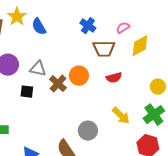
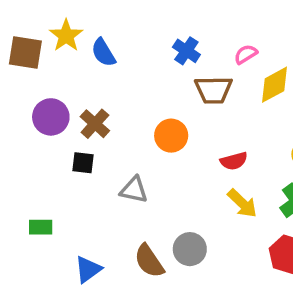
gray triangle: (38, 69) -> (134, 190), moved
red semicircle: (114, 78) -> (234, 161), moved
brown cross: (58, 84) -> (95, 124), moved
gray circle: (88, 131) -> (190, 249), moved

